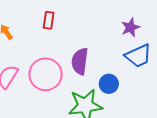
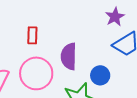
red rectangle: (49, 20) -> (32, 35), moved

